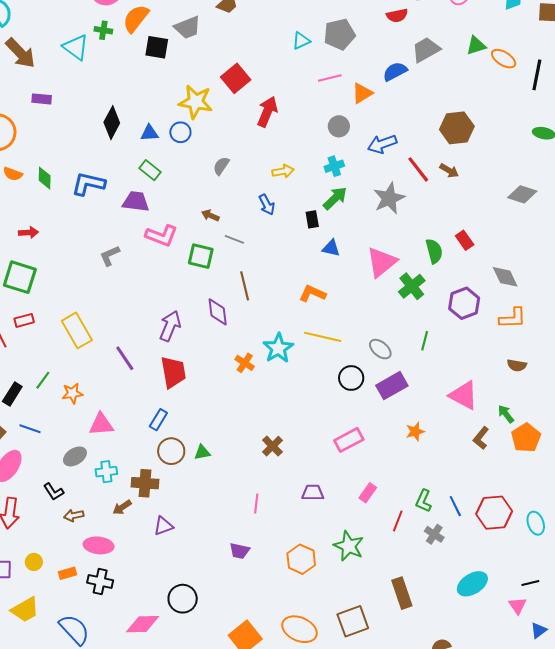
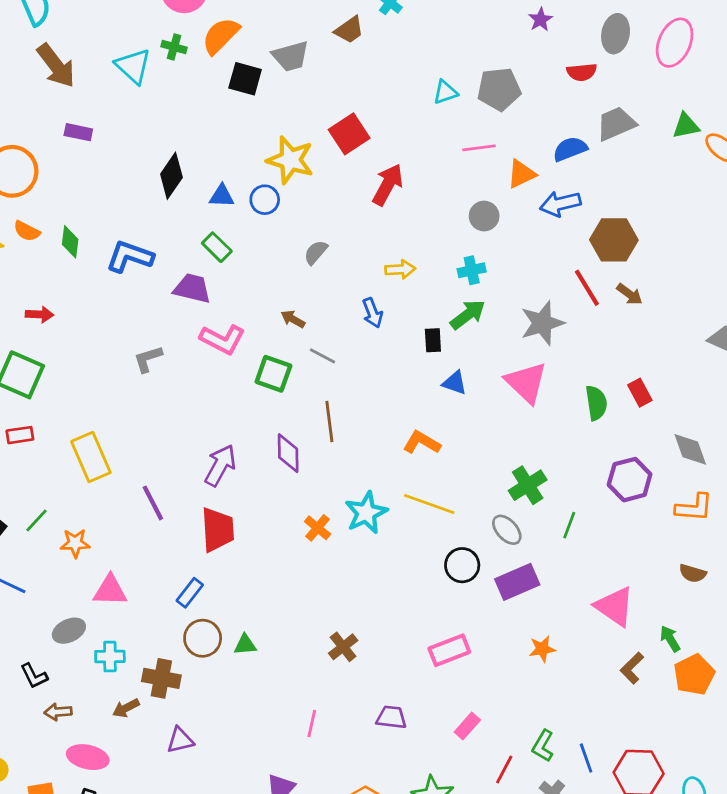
brown hexagon: (457, 128) -> (614, 240), moved
blue arrow: (382, 144) -> (560, 204), moved
pink triangle: (382, 262) -> (526, 382), moved, turned -44
green cross: (412, 286) -> (528, 485), moved

